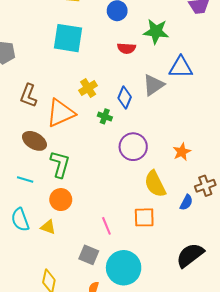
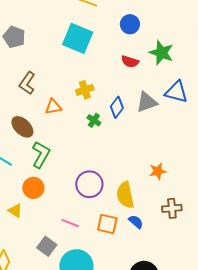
orange triangle: (61, 113) -> (53, 107), size x0.6
purple circle: (133, 147) -> (89, 184), moved
blue semicircle: (186, 202) -> (136, 222), moved, turned -91
pink line: (106, 226) -> (70, 223), turned -60

